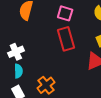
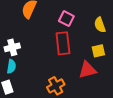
orange cross: (46, 85) -> (56, 86), moved

